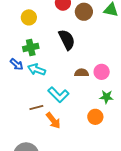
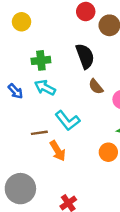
yellow circle: (29, 17) -> (22, 22), moved
blue arrow: (17, 64) -> (15, 91), moved
brown semicircle: (82, 73) -> (96, 87), moved, turned -136

